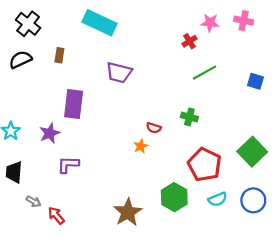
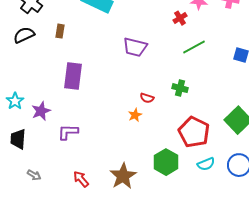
purple trapezoid: (119, 73) -> (135, 47), moved
purple star: (50, 133) -> (41, 111), moved
gray arrow: (33, 201) -> (34, 175), moved
red arrow: (56, 216) -> (81, 179), moved

